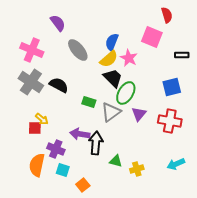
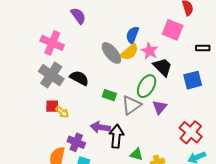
gray ellipse: (78, 50) -> (111, 53), moved
black trapezoid: (113, 78) -> (163, 67), moved
red cross: (170, 121) -> (191, 132), moved, turned 30
red square: (35, 128) -> (52, 106), moved

